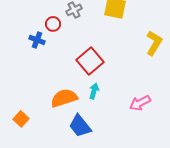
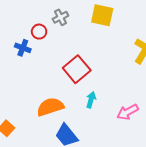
cyan arrow: (94, 91) -> (91, 100), moved

